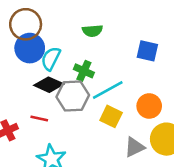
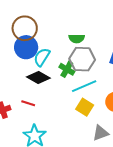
gray hexagon: (73, 96) -> (82, 59), moved

